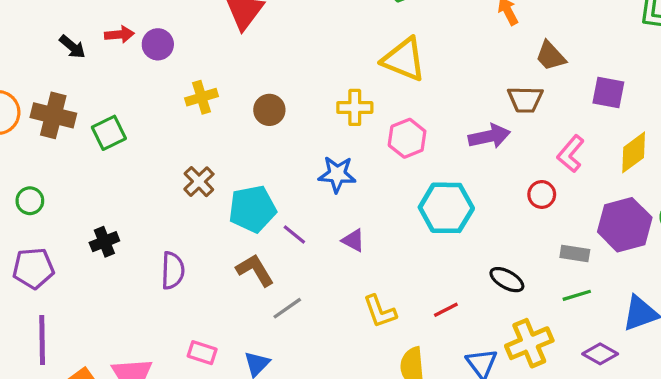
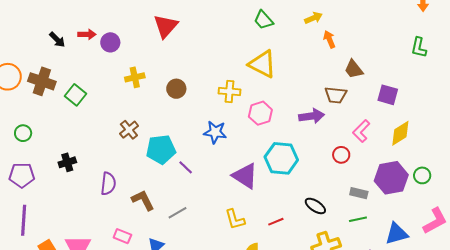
green square: (109, 133) -> (75, 95), turned -30
purple triangle: (353, 240) -> (245, 176), moved, size x1.8
brown L-shape: (255, 270) -> (143, 200), moved

